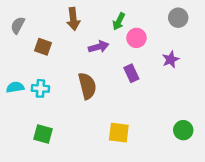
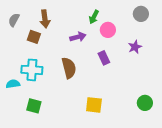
brown arrow: (73, 19) -> (45, 19), moved
cyan semicircle: (15, 87) -> (13, 84), moved
cyan cross: (40, 88) -> (32, 70), size x1.5

